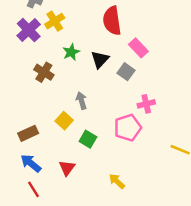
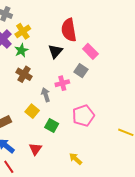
green star: (71, 52) -> (21, 50), moved
black triangle: (100, 59) -> (55, 51), moved
brown cross: (44, 72) -> (24, 74), moved
pink cross: (146, 104) -> (62, 83), moved

